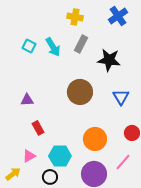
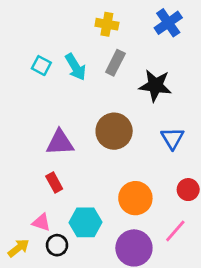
purple triangle: (27, 100) -> (60, 143), moved, size x1.5
pink triangle: (29, 156) -> (41, 222), turned 48
black circle: (50, 177) -> (57, 245), moved

